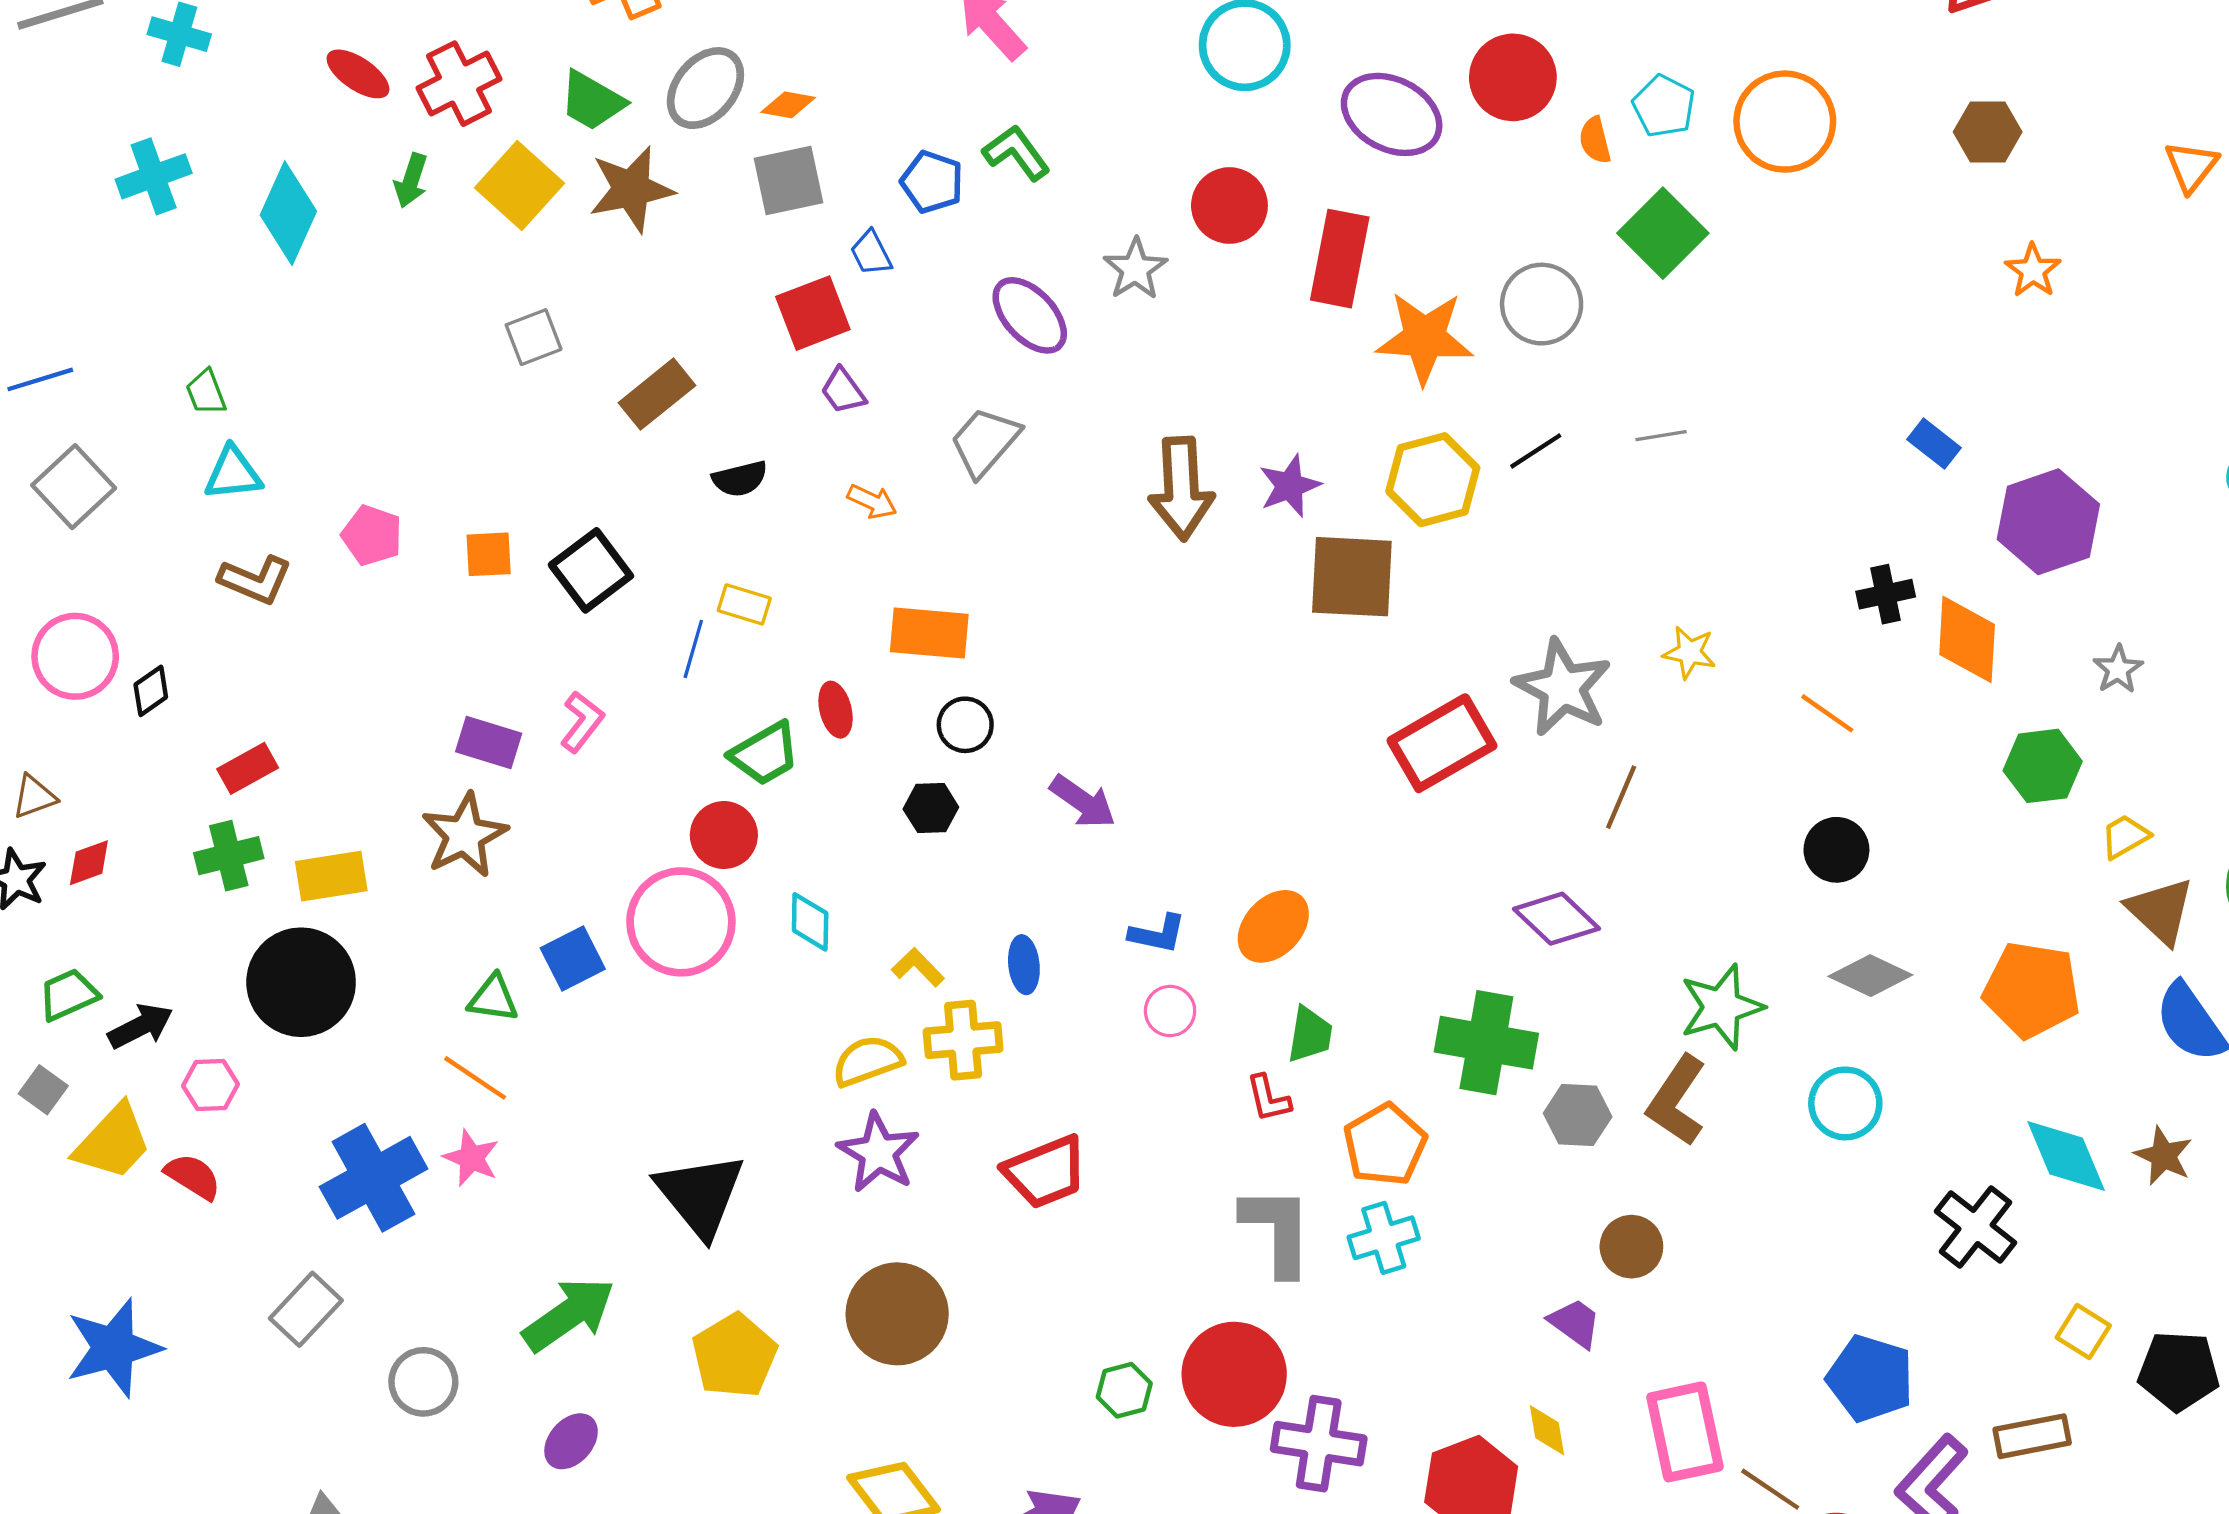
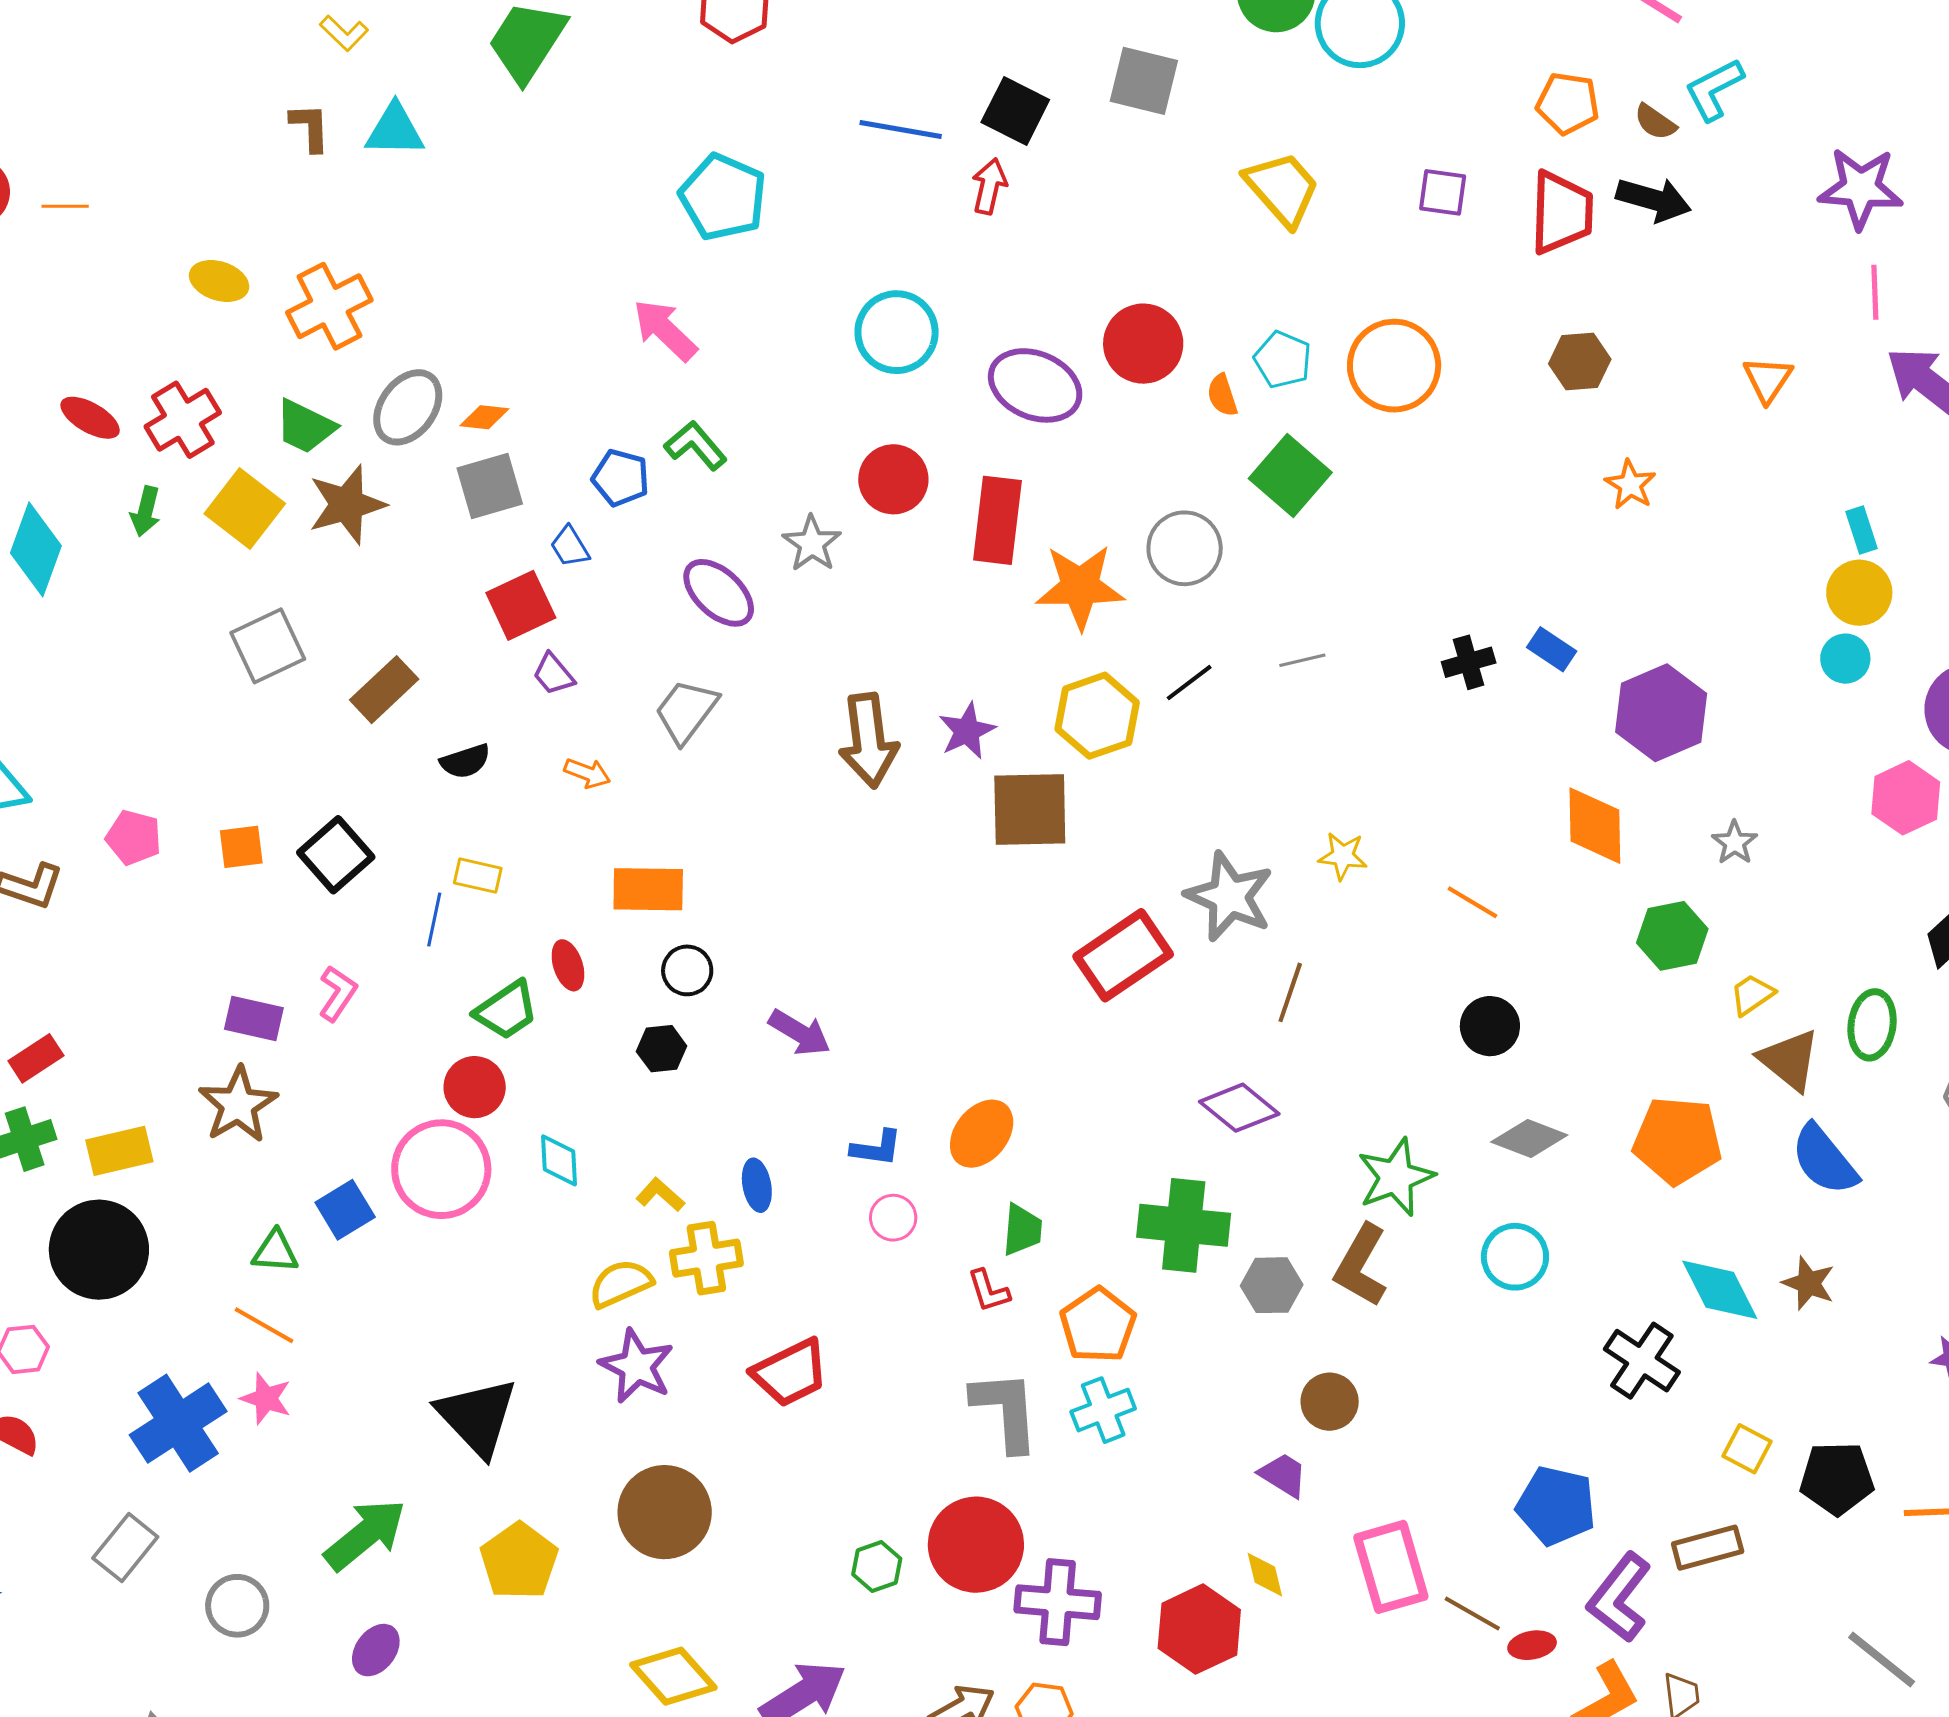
gray square: (534, 337) -> (268, 646), size x1.4
black cross: (1886, 594) -> (1469, 662), moved

